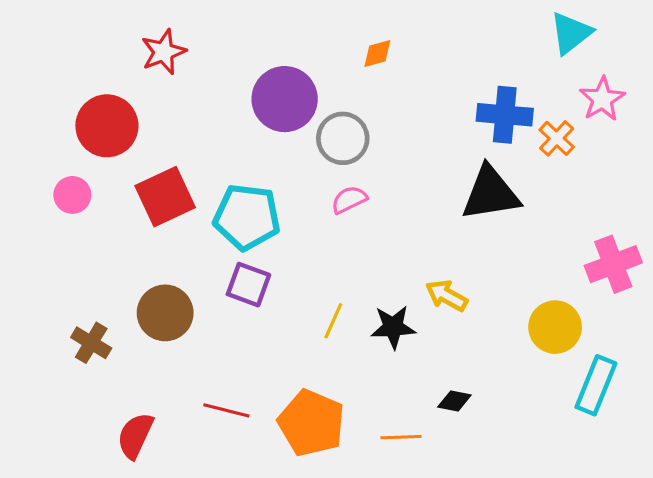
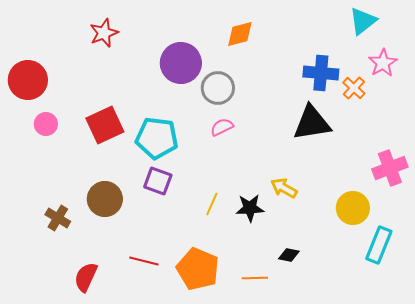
orange diamond: (377, 53) -> (240, 34), size x1.4
red circle: (107, 126) -> (28, 80), moved

